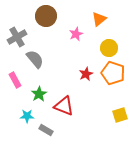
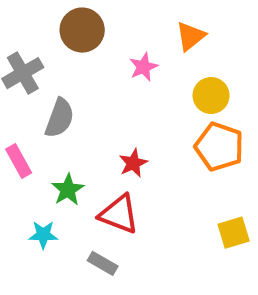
gray semicircle: (35, 59) -> (60, 118), turned 60
red star: (86, 74) -> (133, 163), moved
gray rectangle: (46, 130) -> (103, 263), moved

